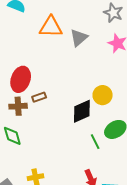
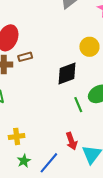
yellow circle: (103, 95) -> (89, 47), moved

